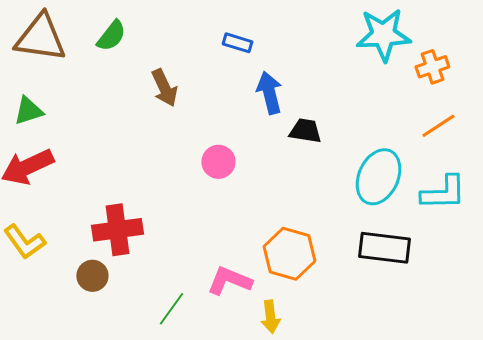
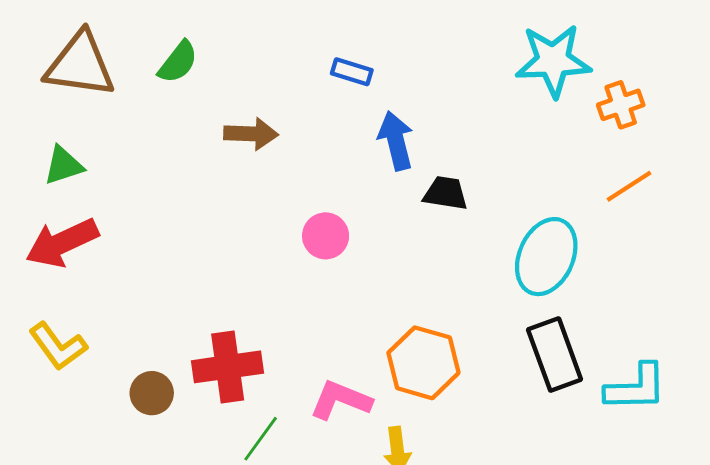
brown arrow: (164, 88) -> (251, 134), turned -63
cyan L-shape: (443, 193) -> (636, 388), moved
red cross: (117, 230) -> (228, 367), moved
black rectangle: (384, 248) -> (555, 355), turned 63

